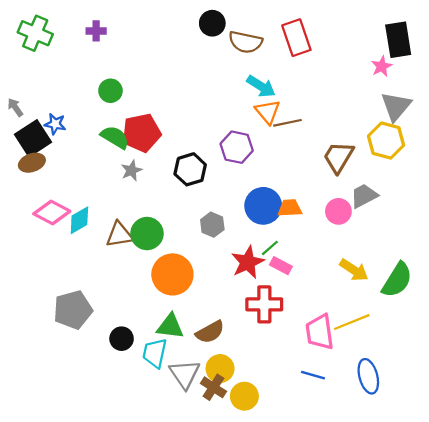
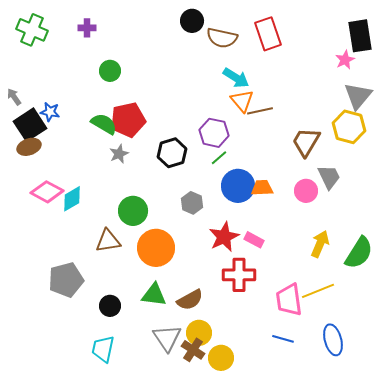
green circle: (110, 91) -> (110, 71), moved
gray trapezoid: (364, 196) -> (329, 177), turned 92
brown triangle: (119, 235) -> (108, 241), moved
green line: (270, 248) -> (219, 158), moved
yellow arrow: (354, 270) -> (320, 244), turned -100
cyan trapezoid: (155, 353) -> (103, 349), moved

